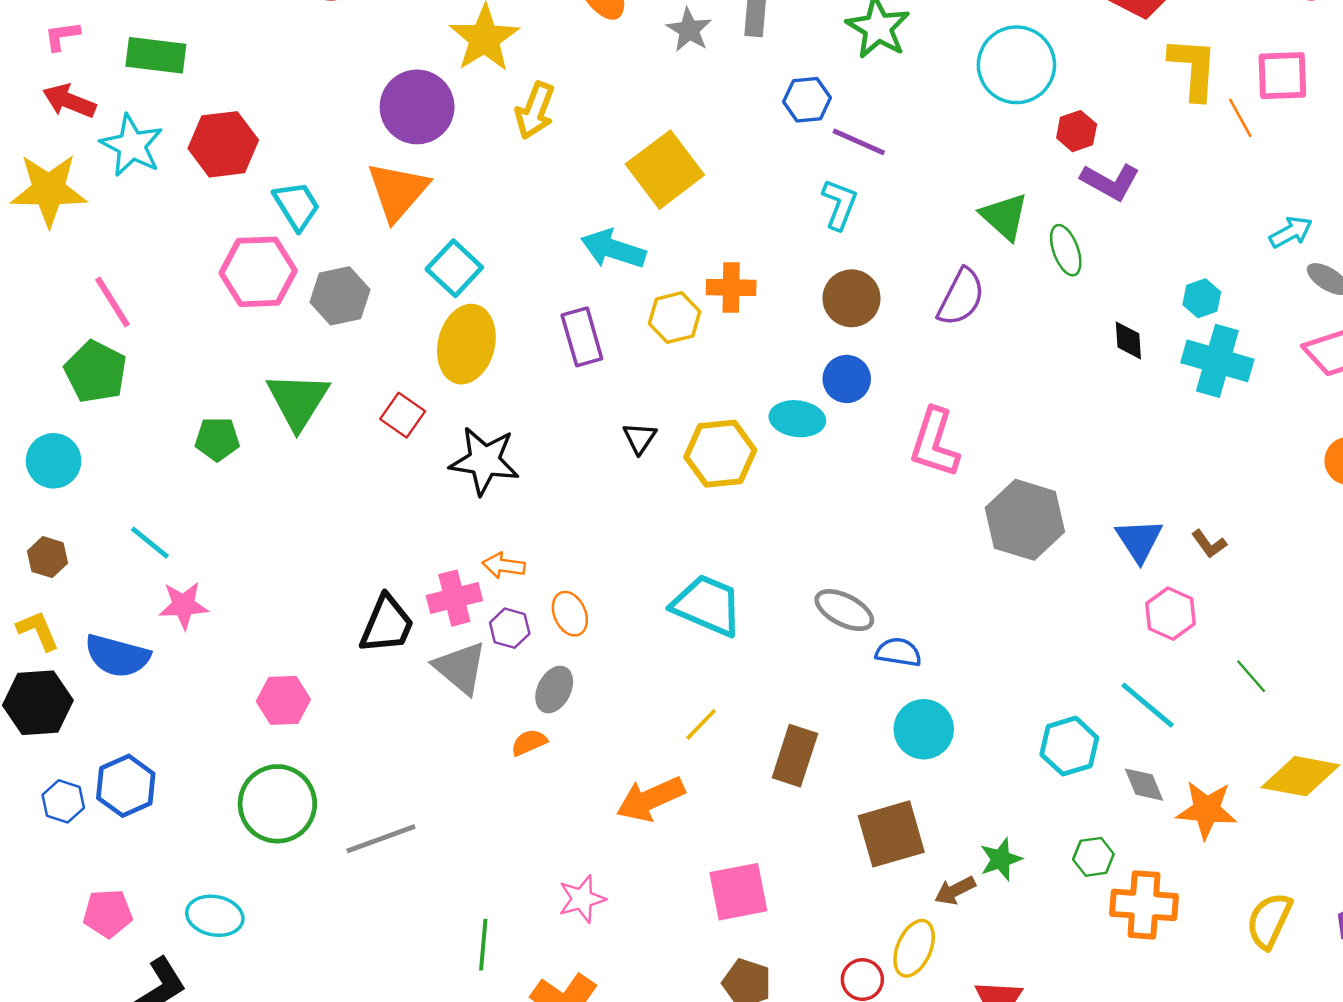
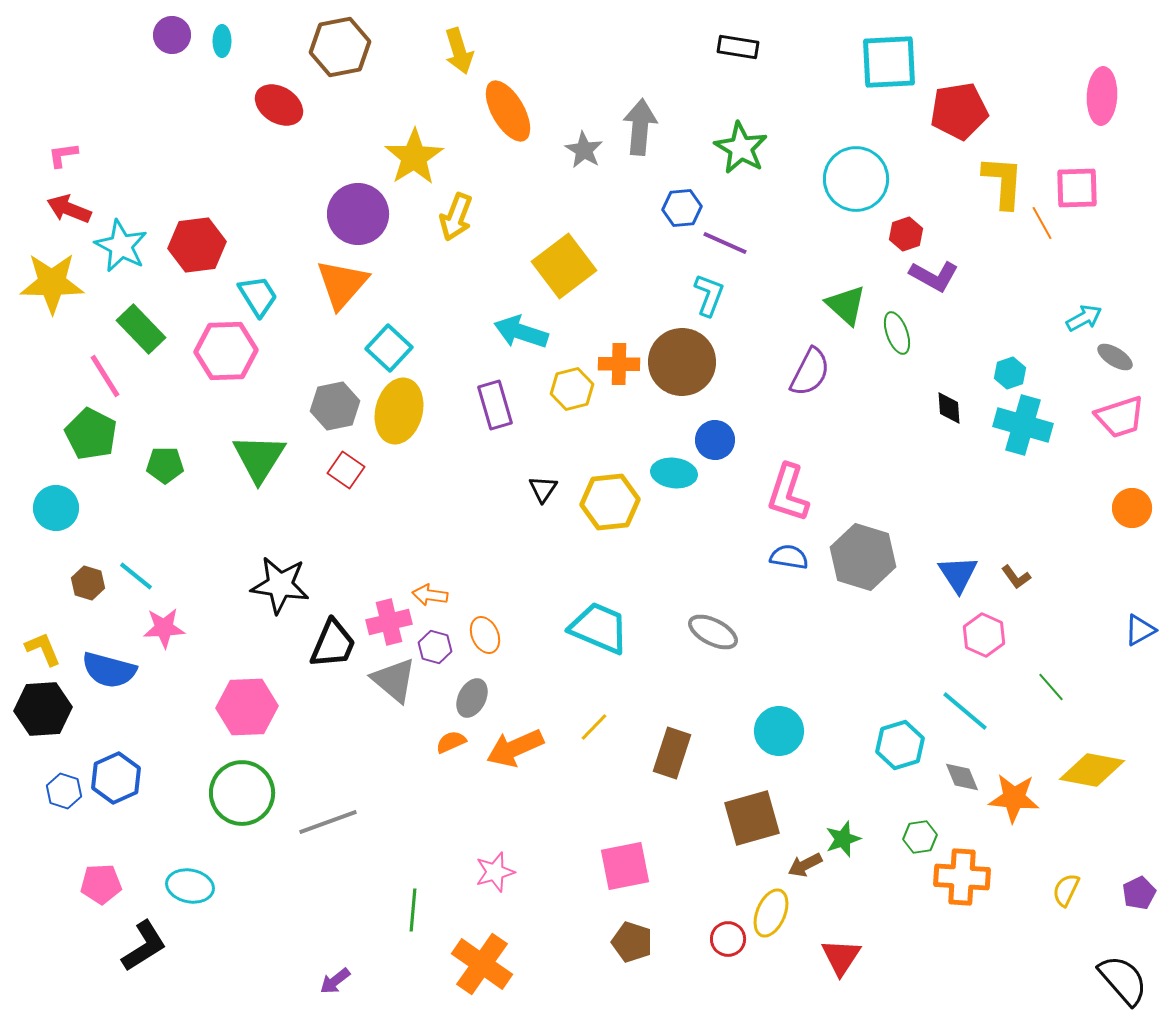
green rectangle: (156, 55) -> (141, 329), moved, turned 39
gray hexagon: (340, 296) -> (335, 406), moved
brown circle: (852, 298) -> (682, 362), moved, size x1.4
green pentagon: (217, 439) -> (165, 465), moved
black star: (484, 461) -> (280, 585), moved
brown hexagon: (48, 557) -> (88, 583), moved
blue semicircle: (898, 652) -> (789, 557), moved
pink hexagon: (283, 700) -> (247, 707), size x1.4
orange arrow: (651, 799) -> (515, 748), moved
yellow semicircle: (1269, 921) -> (1066, 890), size x0.7

